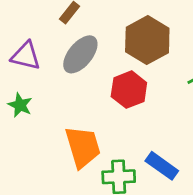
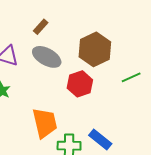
gray ellipse: (80, 54) -> (47, 57), turned 76

